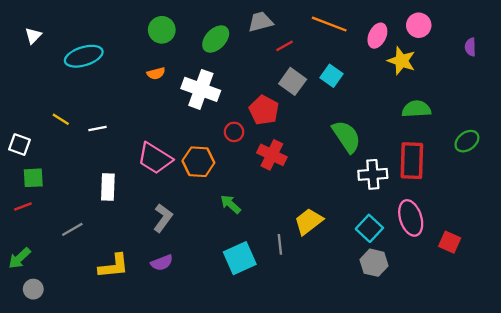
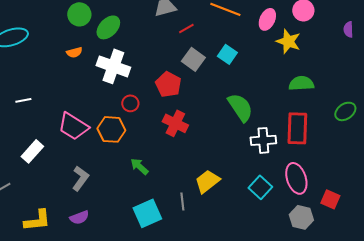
green ellipse: (216, 39) -> (108, 27), moved
red circle: (234, 132) -> (130, 103), moved
white rectangle: (108, 187) -> (32, 151), turned 40
gray hexagon: (374, 263) -> (301, 217), moved

